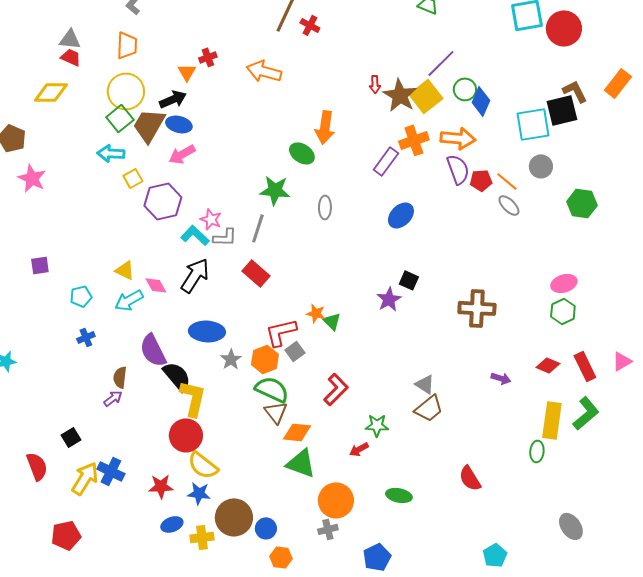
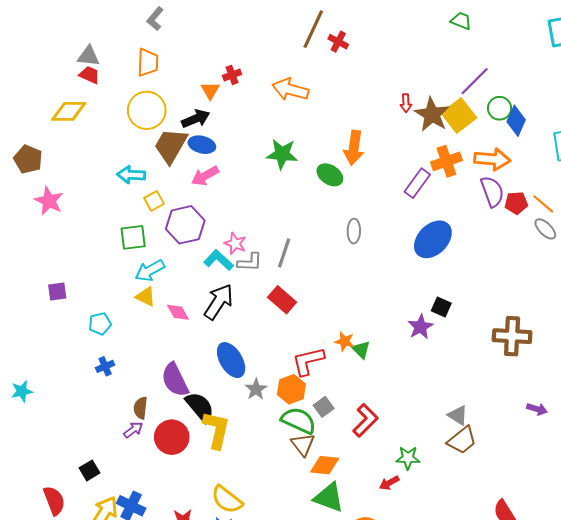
green square: (120, 118) -> (133, 237), moved, turned 32
green star: (275, 190) -> (282, 154), moved
blue ellipse: (401, 215) -> (433, 239), size x1.4
cyan arrow: (129, 300) -> (150, 271), moved
blue ellipse: (207, 331) -> (231, 360), turned 56
gray square: (295, 351) -> (324, 407), moved
red circle: (186, 435) -> (172, 437), moved

